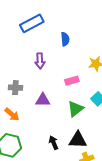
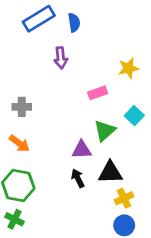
blue semicircle: (65, 39) -> (74, 23), moved
purple arrow: (40, 61) -> (61, 58), moved
purple triangle: (43, 100) -> (82, 150), moved

